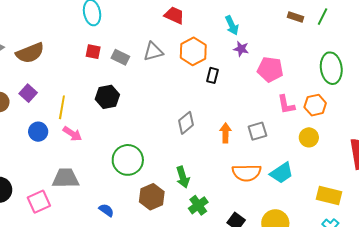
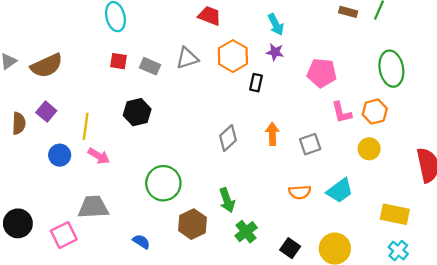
purple star: (241, 49) -> (275, 52), moved
orange arrow: (225, 133) -> (272, 134), moved
orange semicircle: (247, 173) -> (300, 192), size x0.7

